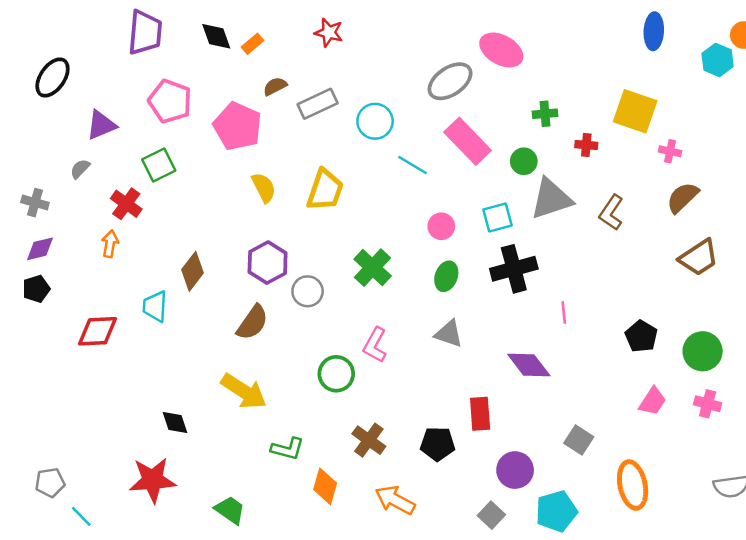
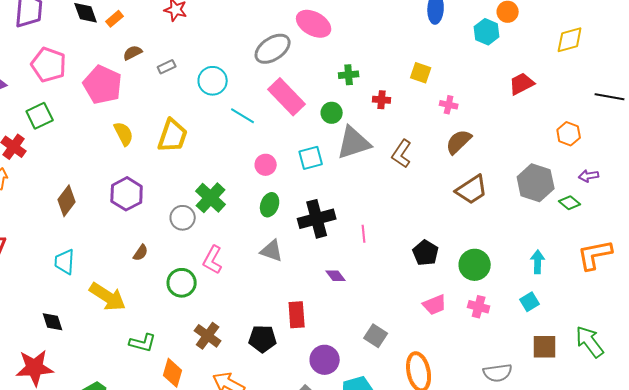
gray rectangle: (318, 104) -> (167, 67), size x0.6
yellow square: (635, 111) -> (421, 73), size x0.6
black cross: (514, 269) -> (317, 219), moved
gray circle: (308, 291) -> (183, 218), moved
cyan trapezoid: (155, 306) -> (65, 262), moved
brown semicircle: (253, 323) -> (141, 253), moved, size x0.6
purple diamond: (529, 365) -> (336, 276), size x0.6
pink trapezoid: (653, 401) -> (435, 305), turned 35

